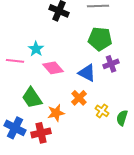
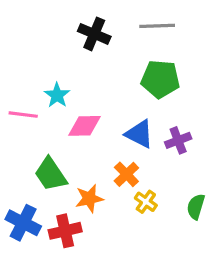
purple cross: (111, 64) -> (178, 140), moved
pink diamond: (53, 68) -> (84, 126), turned -50
yellow cross: (102, 111) -> (146, 202), moved

